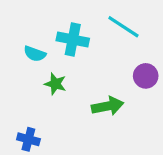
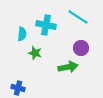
cyan semicircle: (35, 54) -> (22, 34), turned -104
purple circle: (146, 76) -> (81, 48), moved

